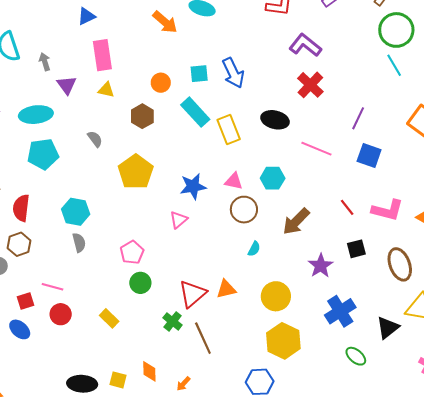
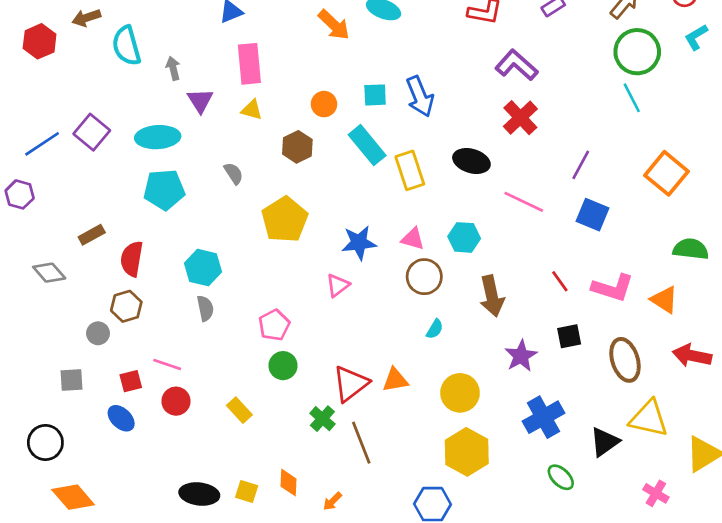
brown arrow: (296, 221) -> (492, 296), turned -60

